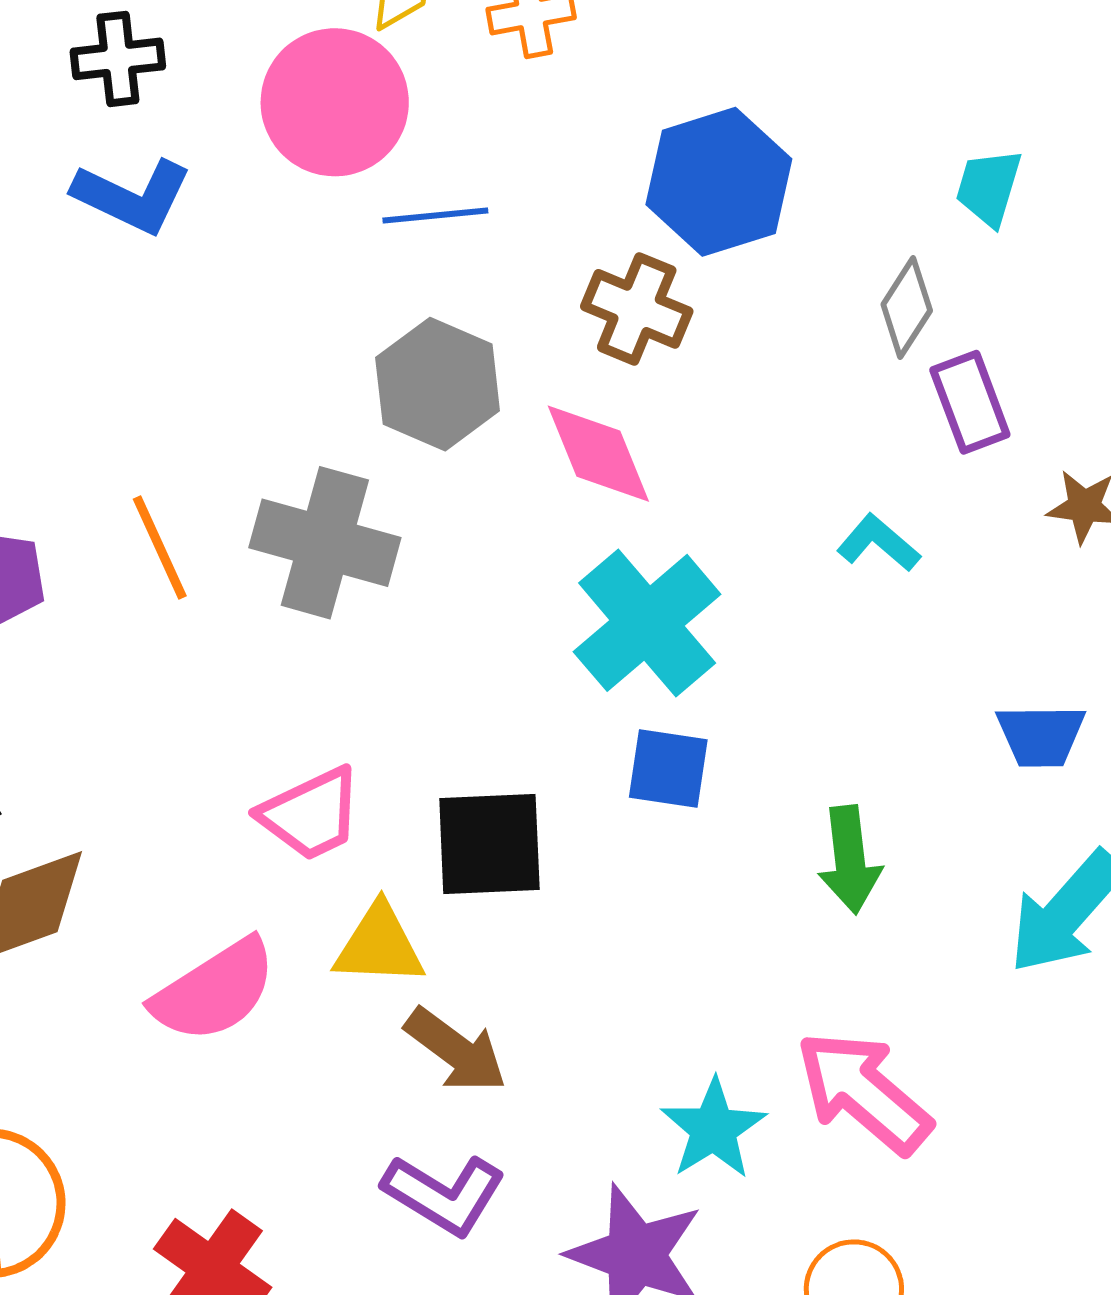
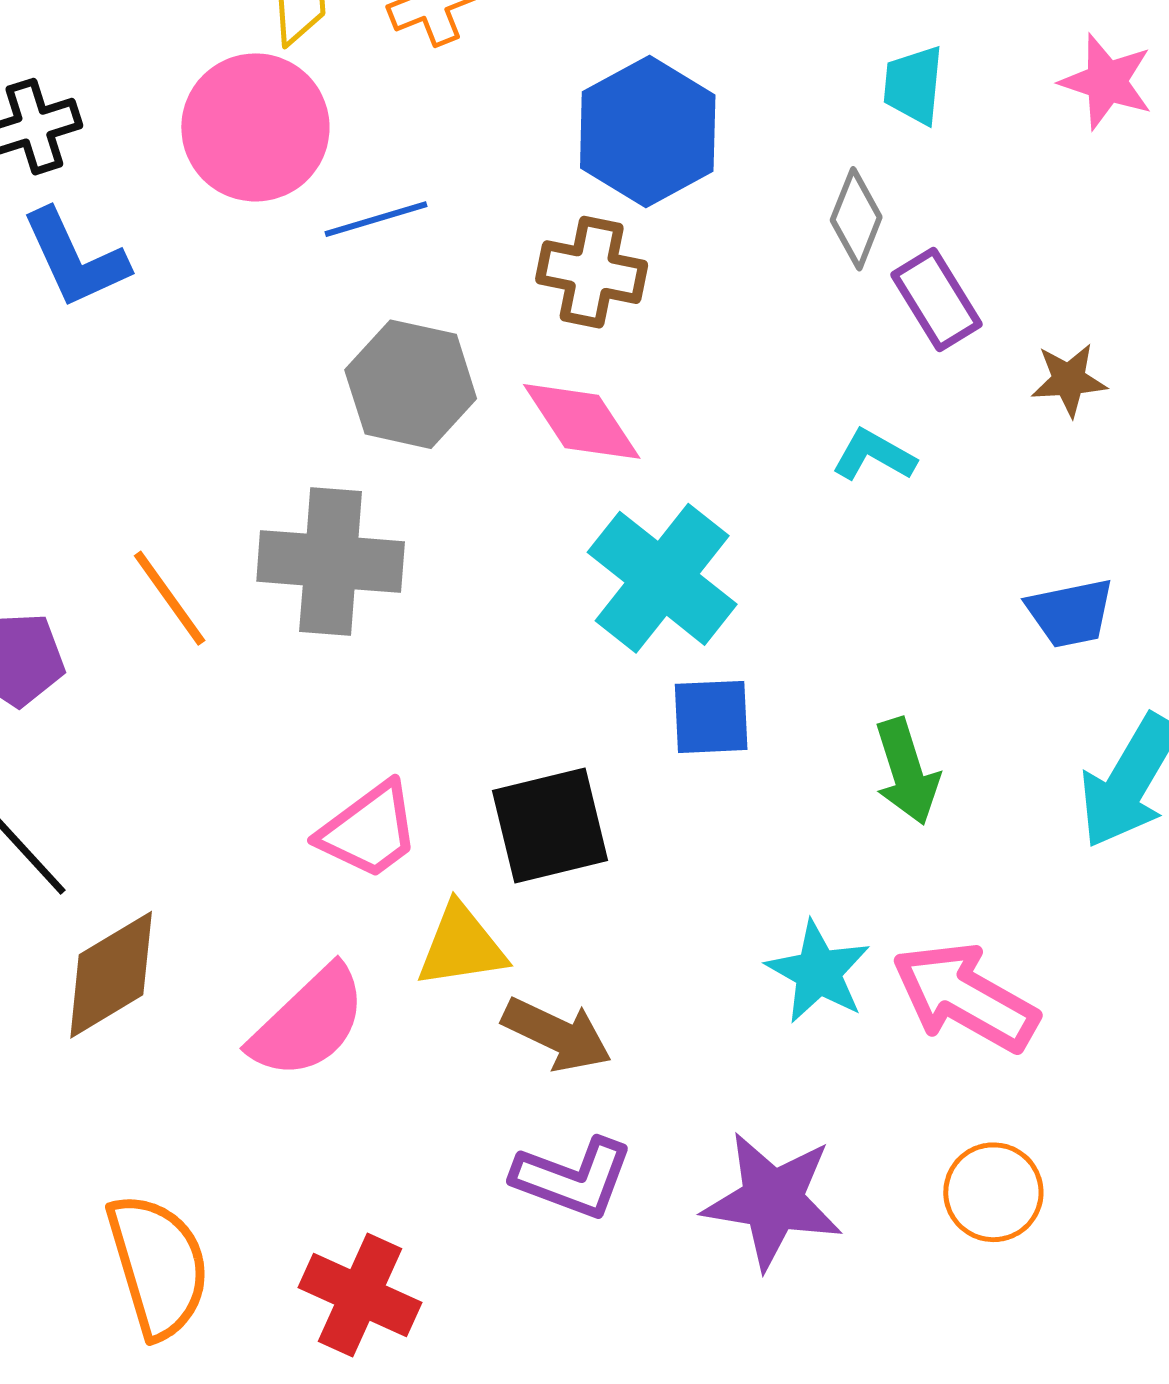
blue L-shape: (132, 196) -> (75, 259), turned 51
cyan star: (713, 1129) -> (818, 972), moved

